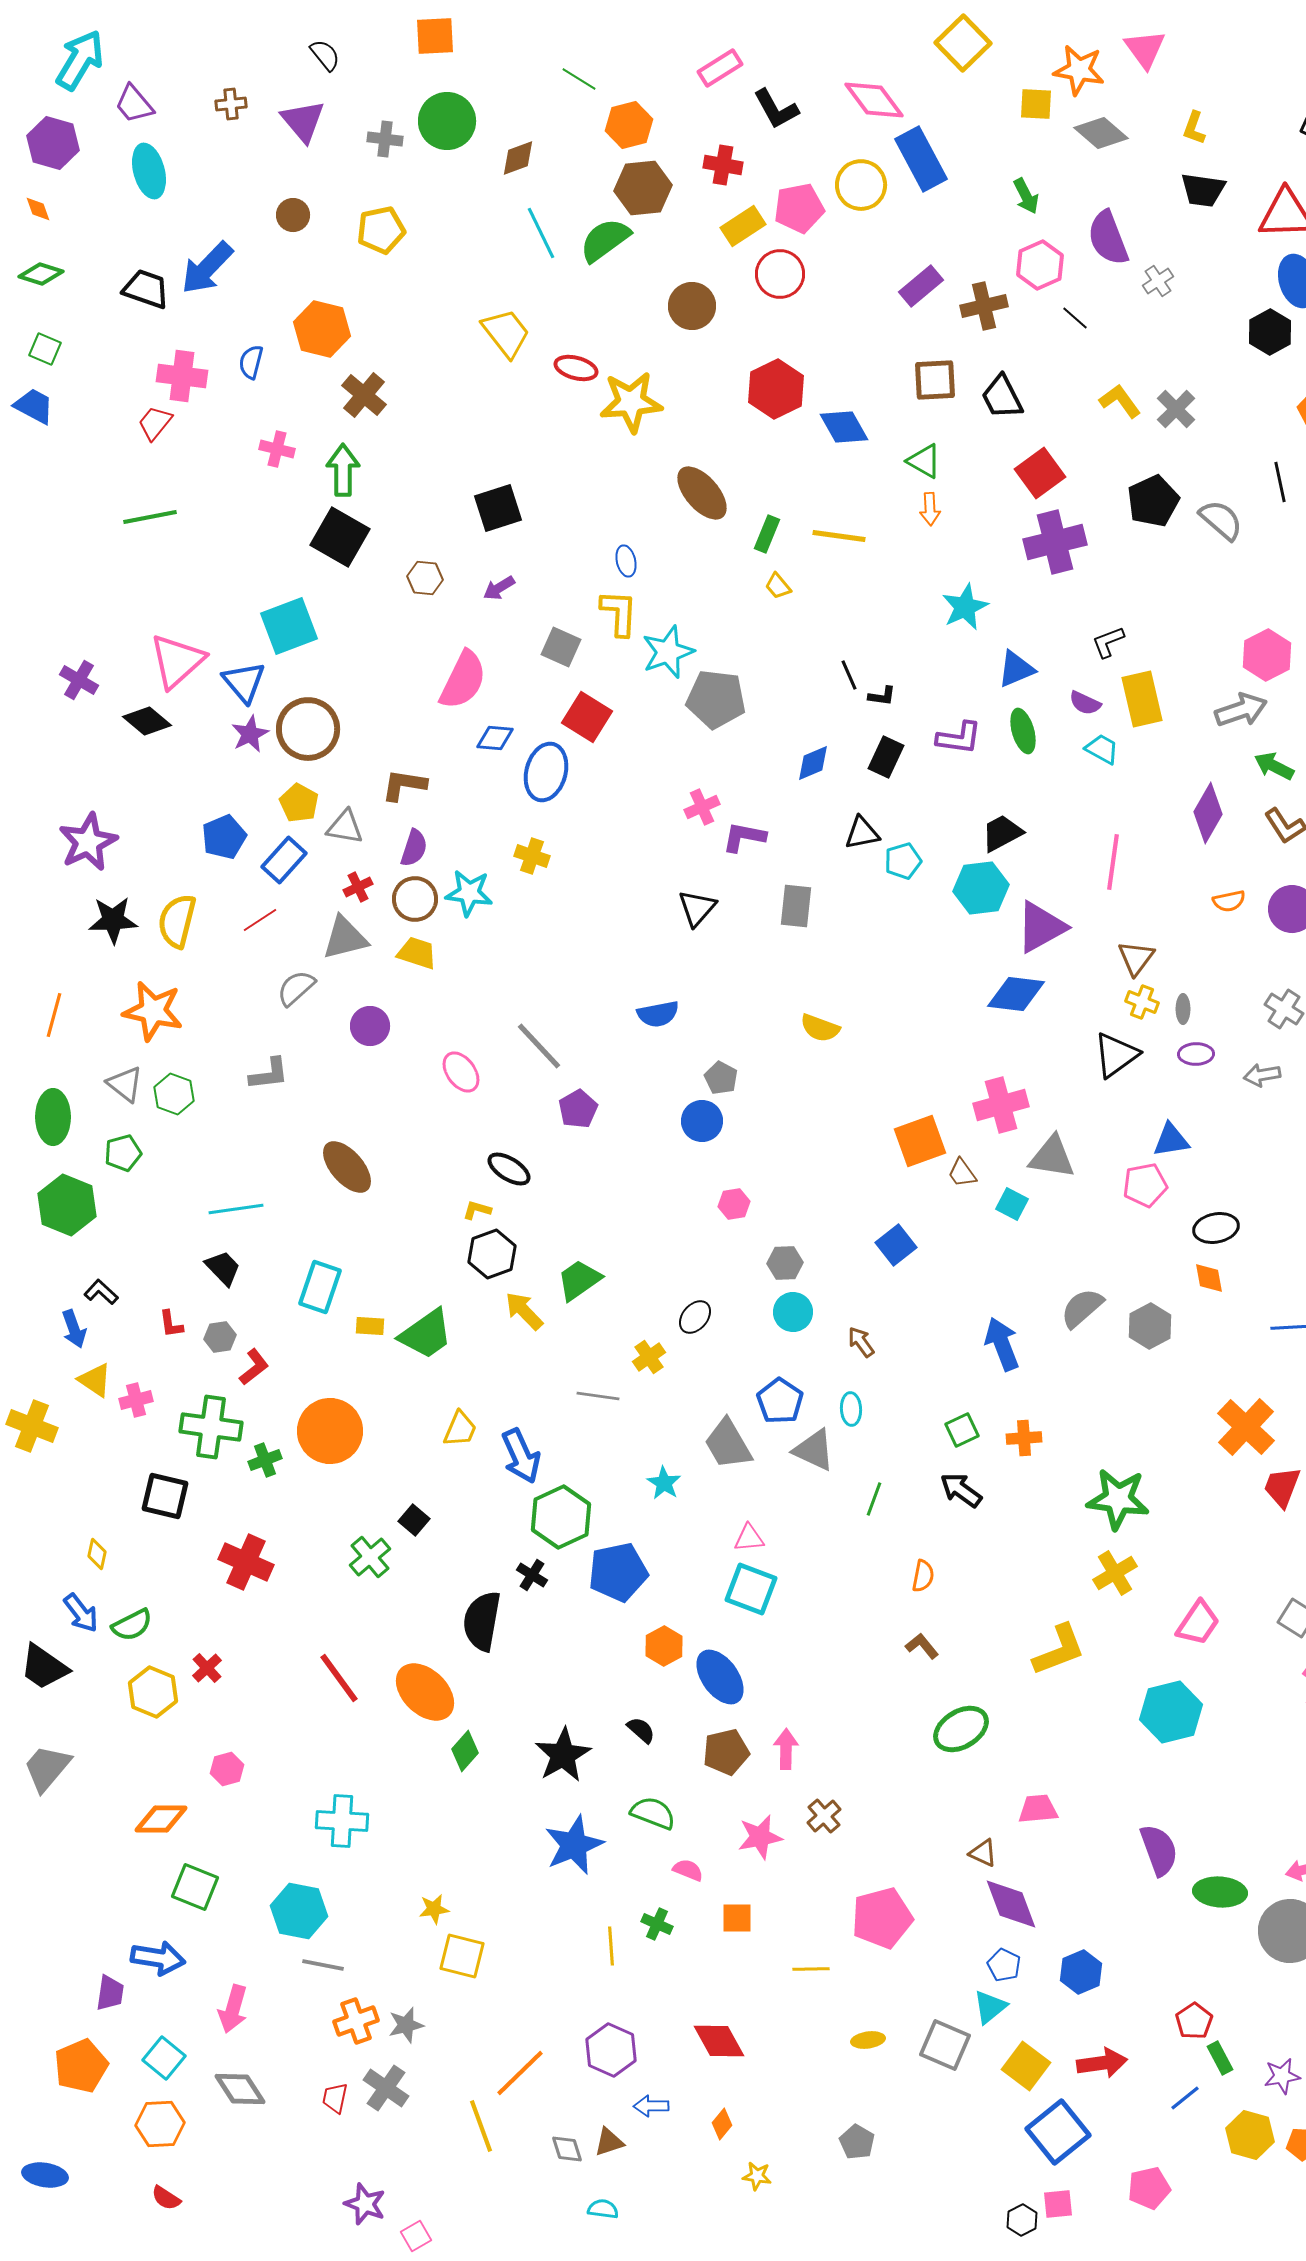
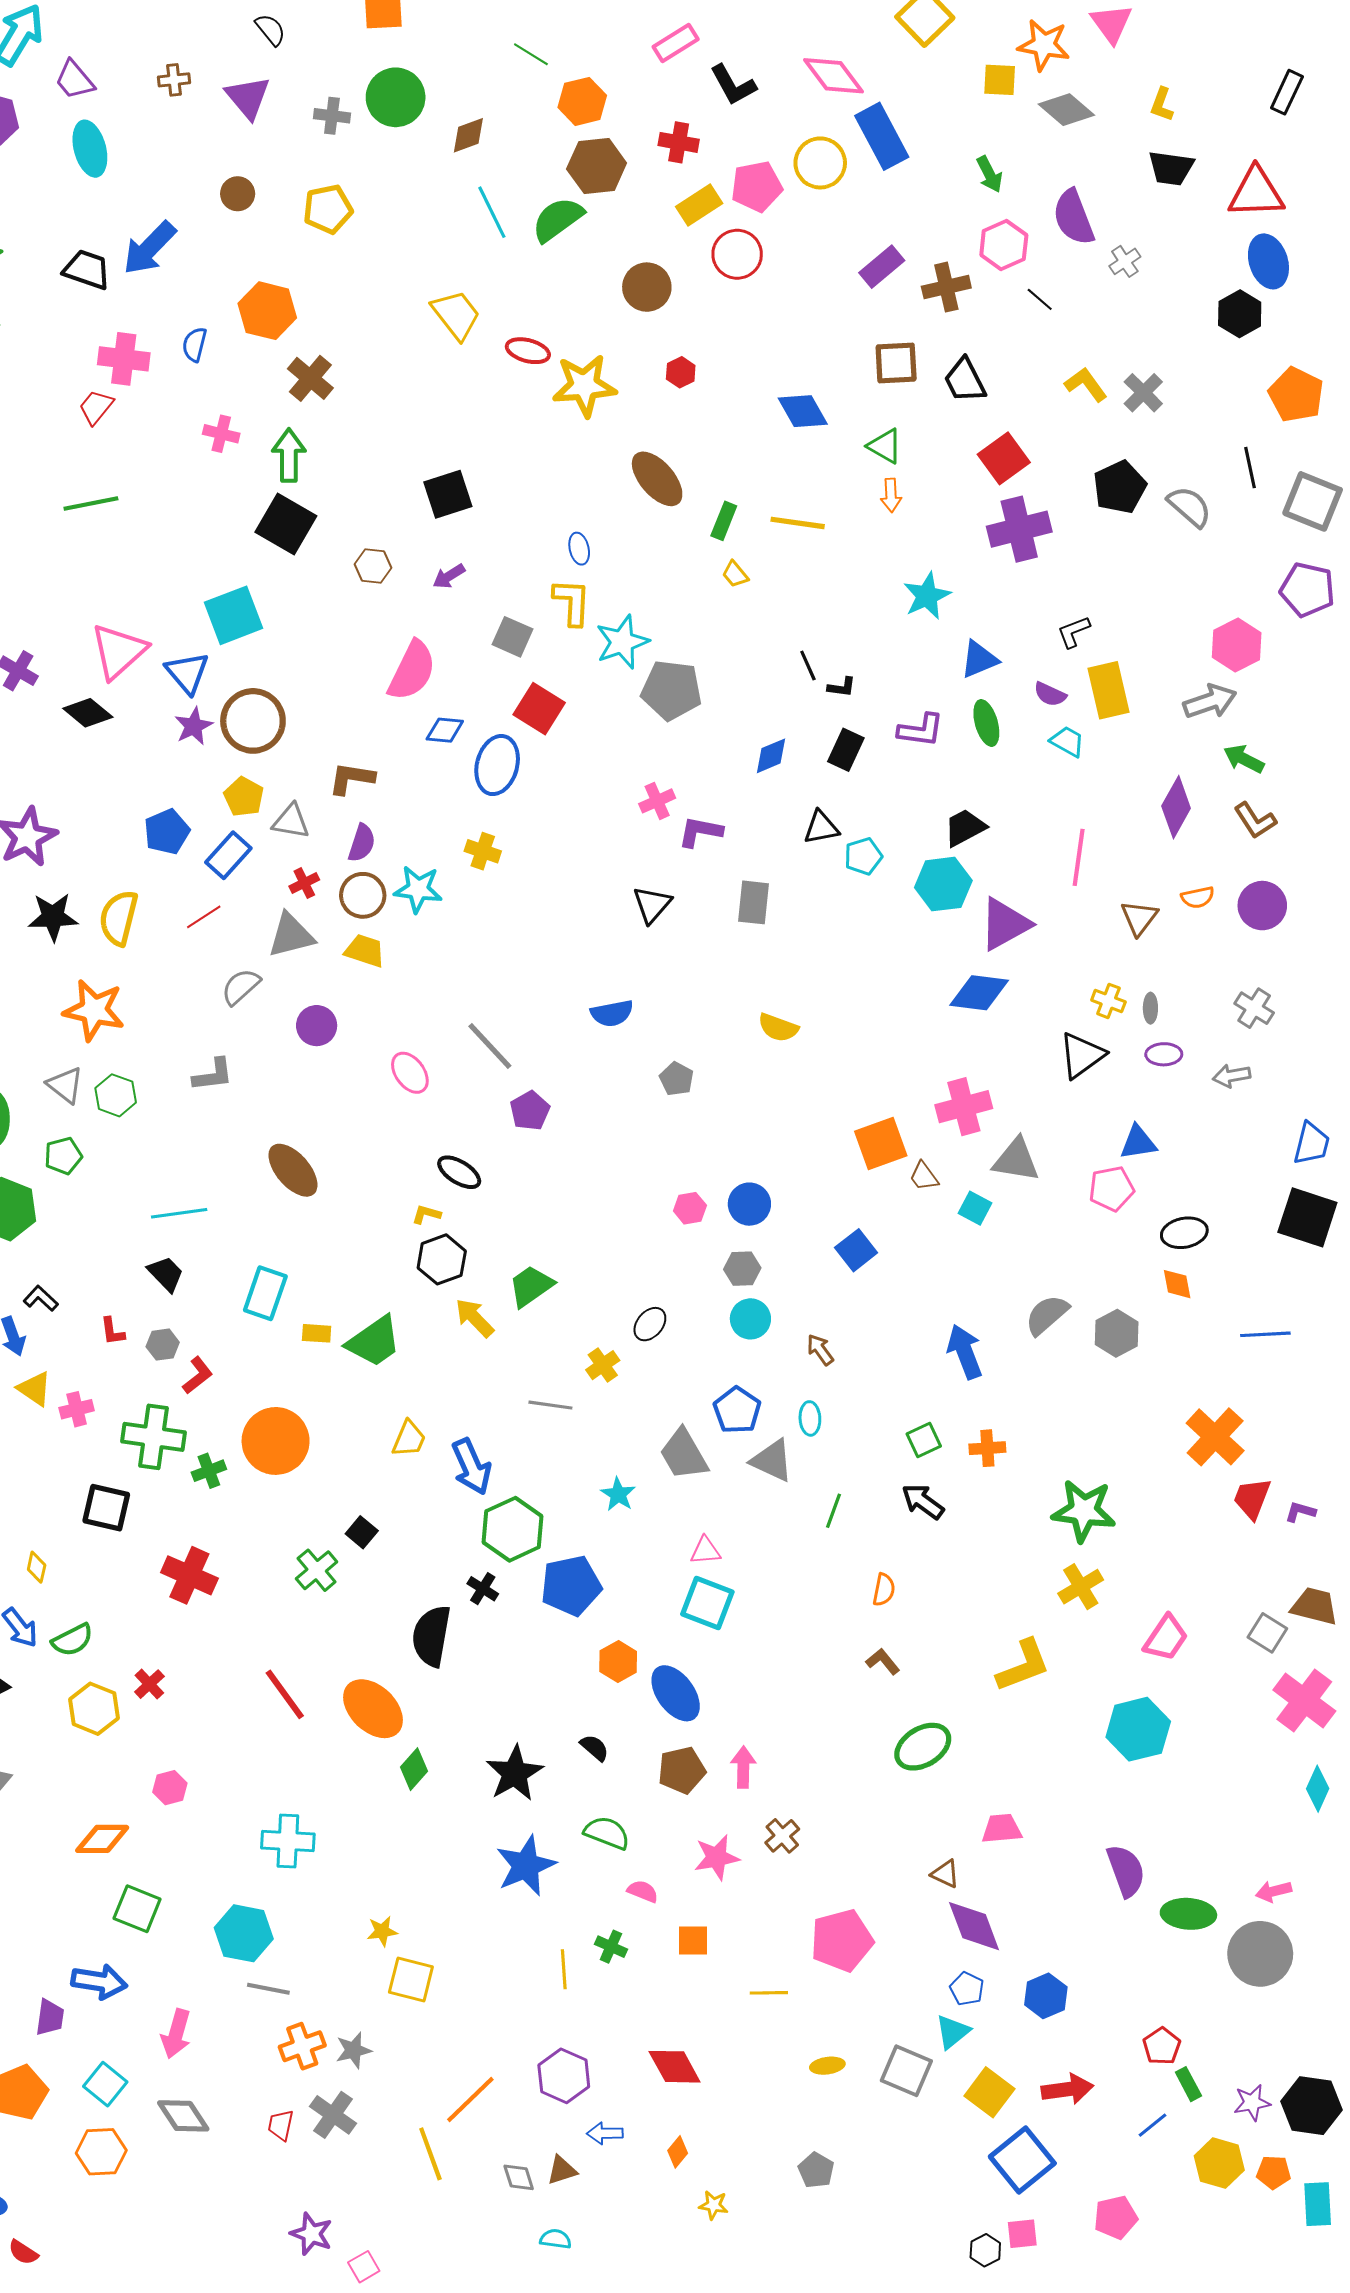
red hexagon: (776, 389) -> (681, 372), moved, size x0.5
brown triangle: (1136, 958) -> (1139, 918), moved
blue circle: (702, 1121) -> (749, 1204), moved
red semicircle: (166, 2198) -> (23, 2252), moved

